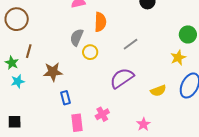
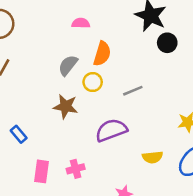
yellow circle: (90, 52) -> (93, 82), moved
brown star: (53, 72) -> (66, 106), moved
blue rectangle: (65, 98) -> (19, 134), moved, turned -40

